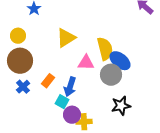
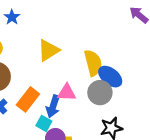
pink triangle: (86, 63) -> (67, 93), moved
orange rectangle: (48, 81) -> (28, 99), size x1.5

